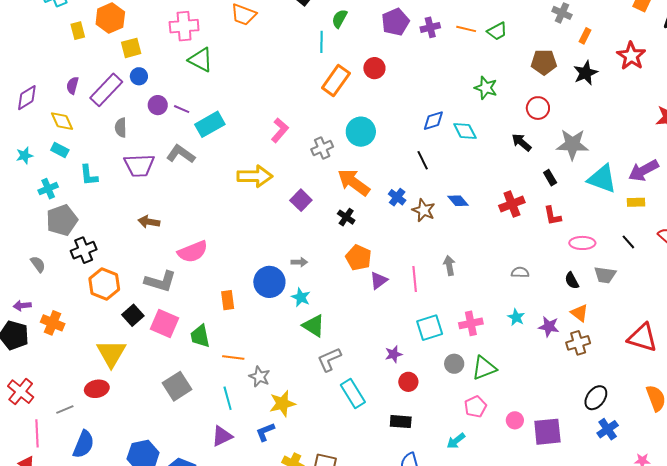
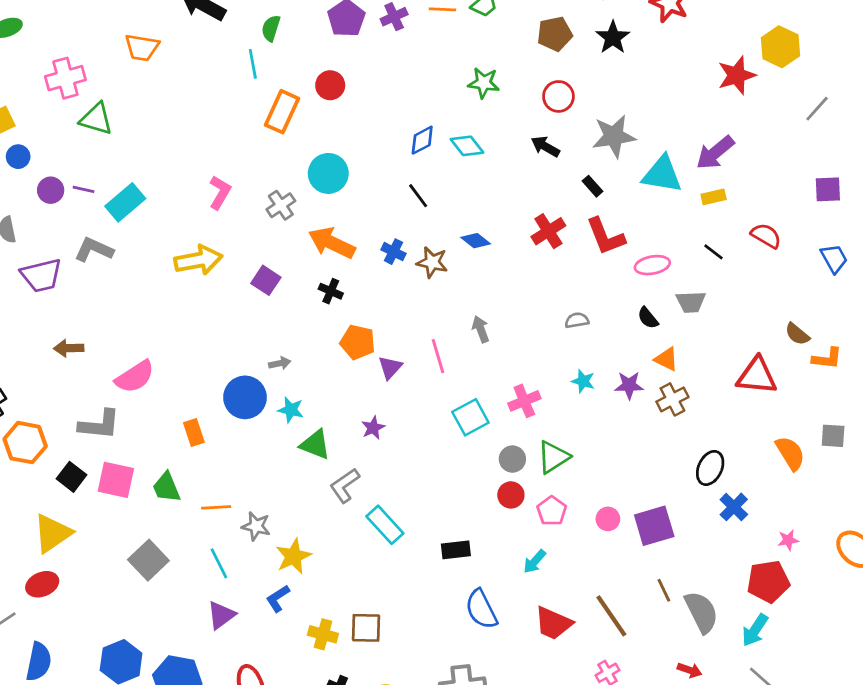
red L-shape: (552, 216) -> (605, 236), size x1.5
yellow triangle: (111, 353) -> (52, 533), turned 36
purple star: (394, 354) -> (373, 428), moved
red circle: (408, 382) -> (511, 495), moved

